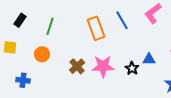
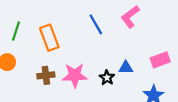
orange rectangle: (96, 28) -> (49, 38), moved
brown cross: (77, 66) -> (46, 75), turned 35

